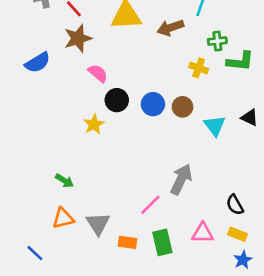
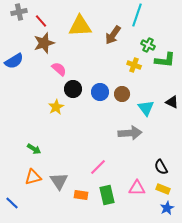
brown arrow: (170, 28) -> (113, 35), turned -36
green cross: (217, 41) -> (148, 45), turned 32
gray arrow: (181, 179) -> (130, 133), moved, turned 60

